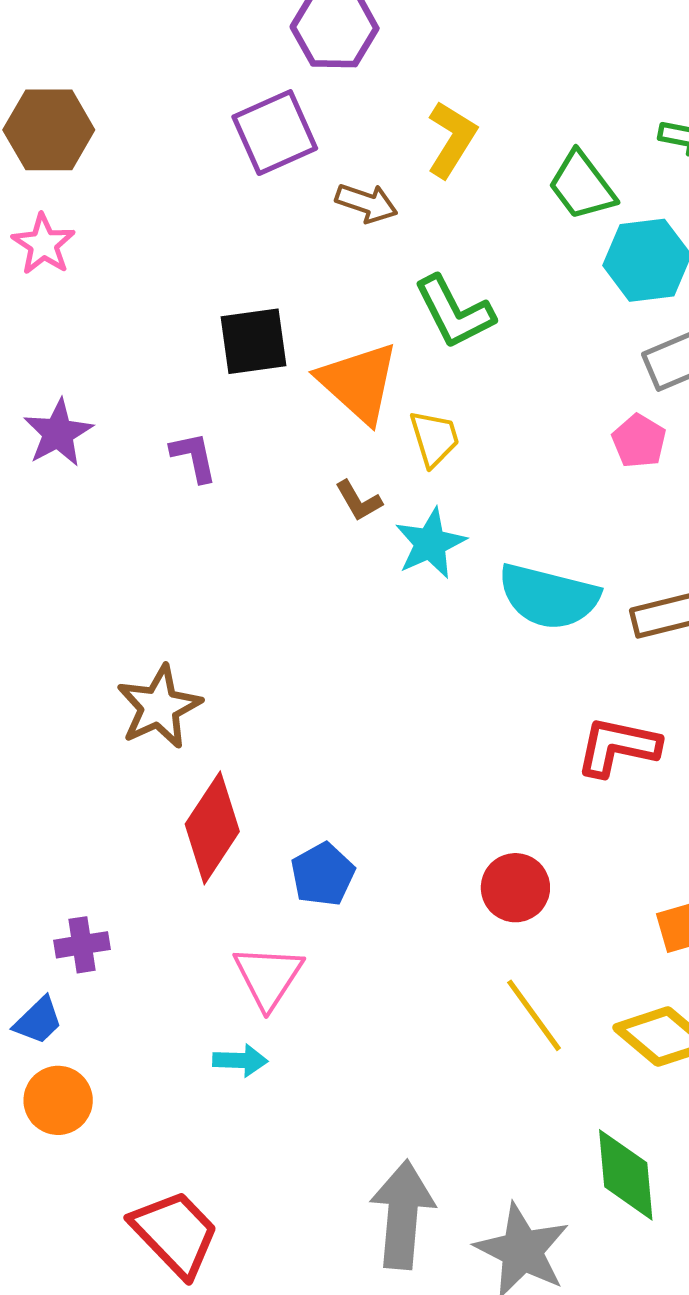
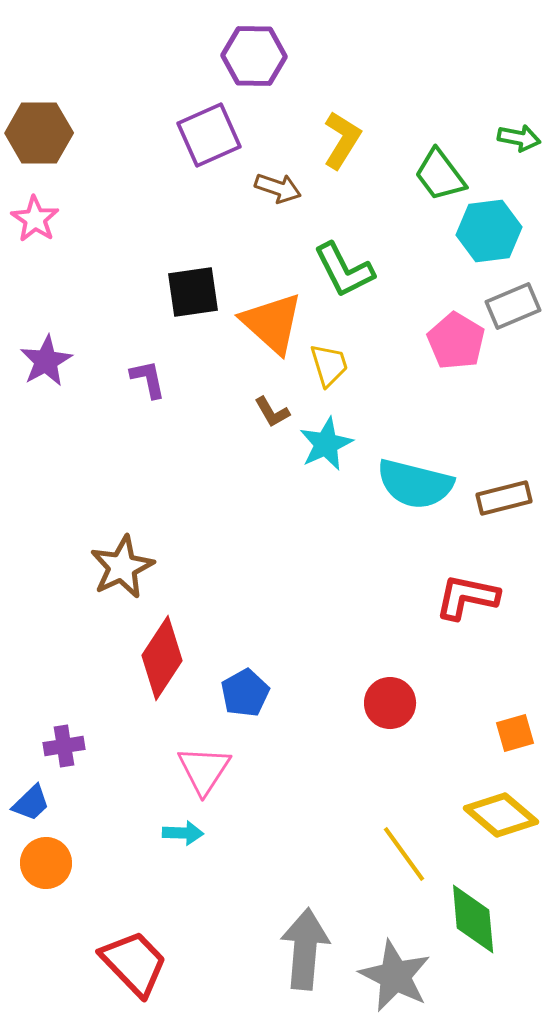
pink pentagon: (639, 441) -> (456, 341), moved, size x1.4
yellow line: (534, 1015) -> (404, 854), moved

